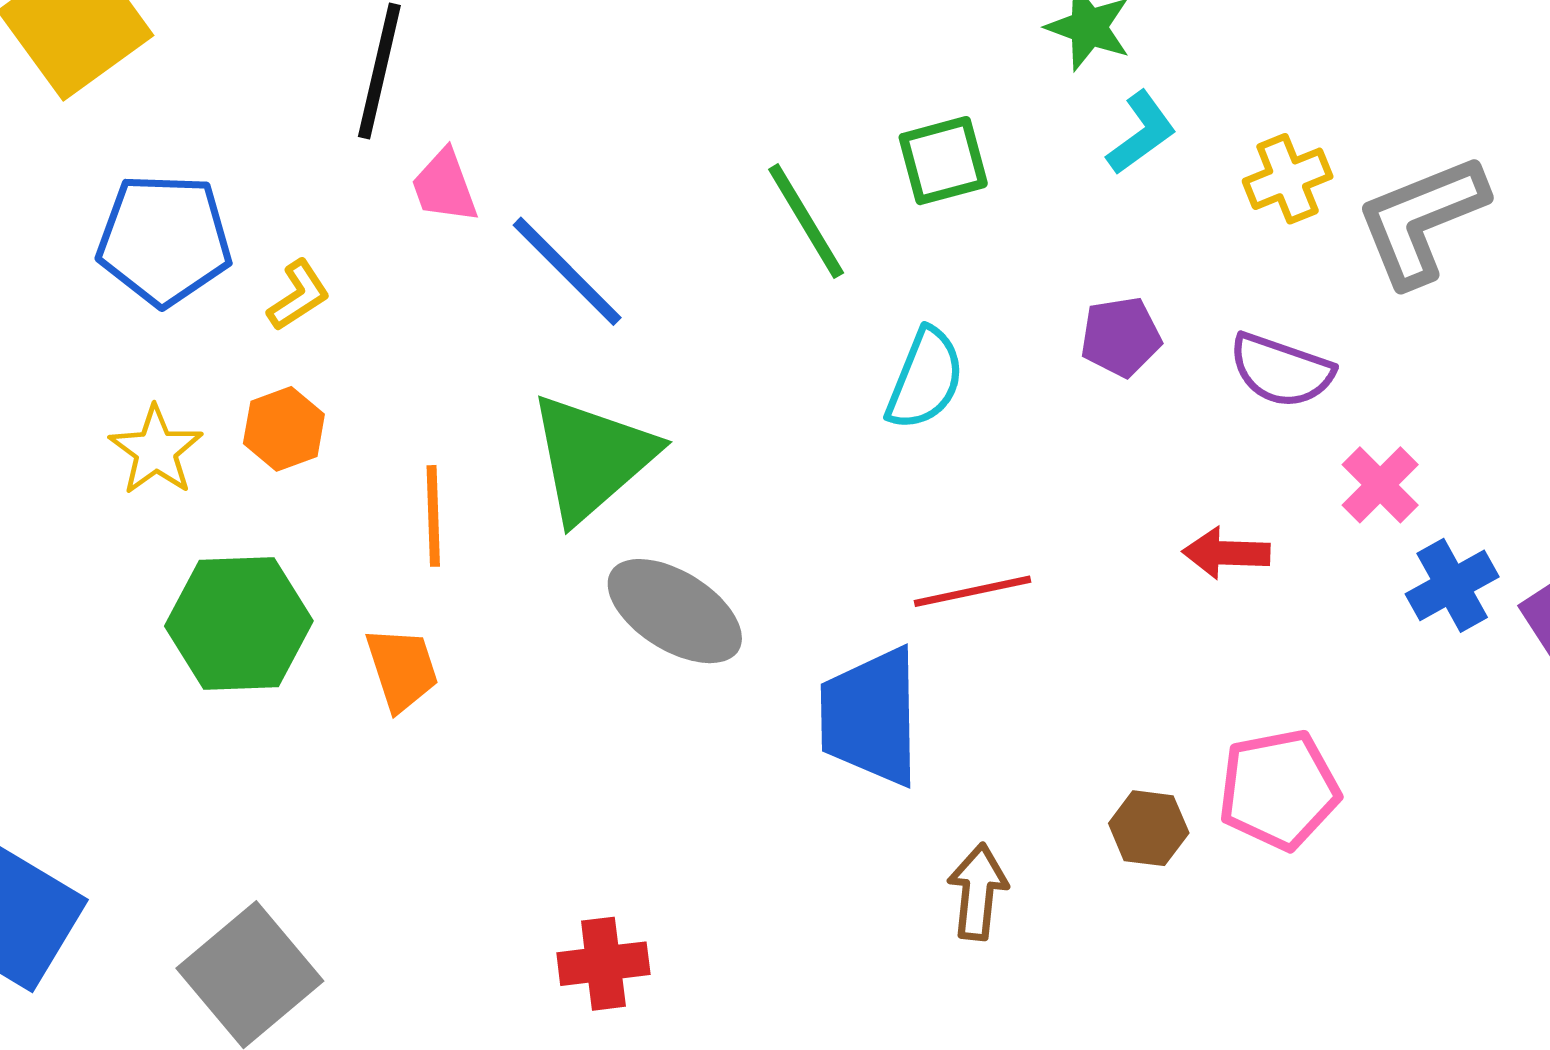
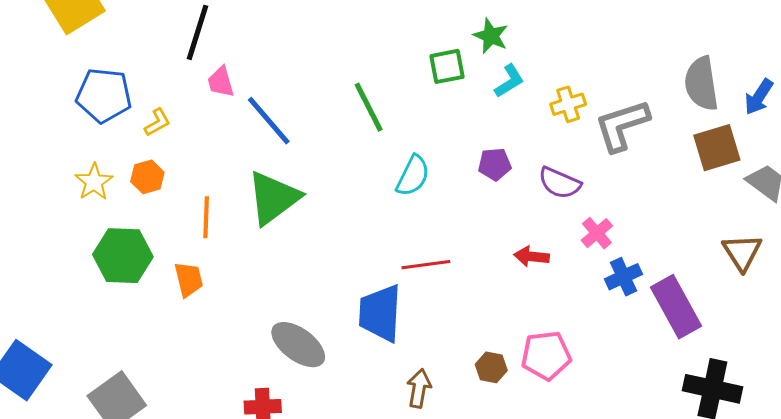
green square: (943, 161) -> (447, 66), moved
gray ellipse: (675, 611) -> (298, 345), moved

